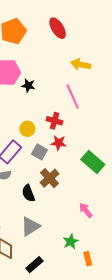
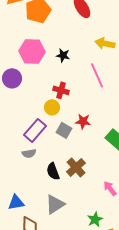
black star: (28, 86) -> (63, 55), moved
red cross: (55, 121) -> (61, 90), moved
brown cross: (50, 178) -> (76, 167), moved

